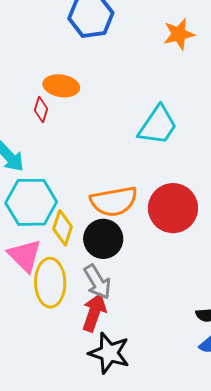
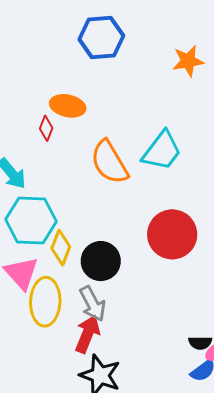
orange semicircle: (114, 201) -> (109, 162), moved, turned 66

